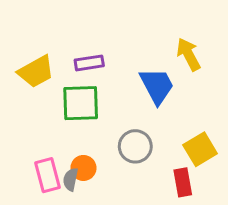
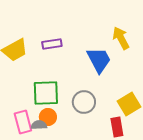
green square: (81, 103) -> (46, 93), moved
gray semicircle: (71, 179) -> (39, 125), turned 77

